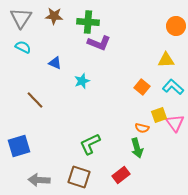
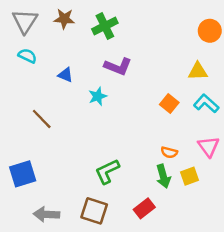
green cross: (88, 22) -> (105, 26), turned -30
purple L-shape: (99, 43) -> (118, 67), moved
yellow square: (159, 115) -> (189, 176), moved

